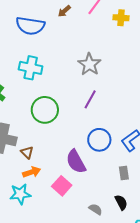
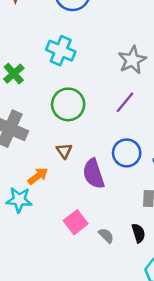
brown triangle: (27, 152) -> (64, 151), moved
orange arrow: (32, 172) -> (38, 176), turned -30
pink square: (62, 186) -> (76, 222), moved

